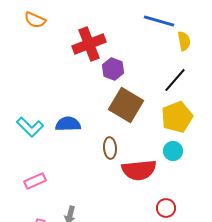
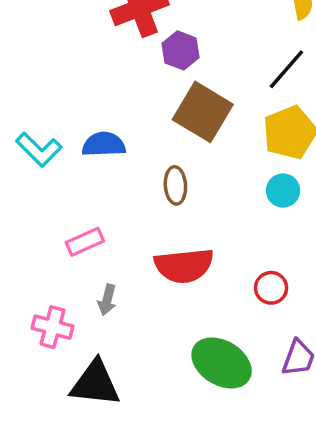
red semicircle: (139, 170) -> (184, 266), moved
pink rectangle: (35, 181) -> (85, 242), moved

